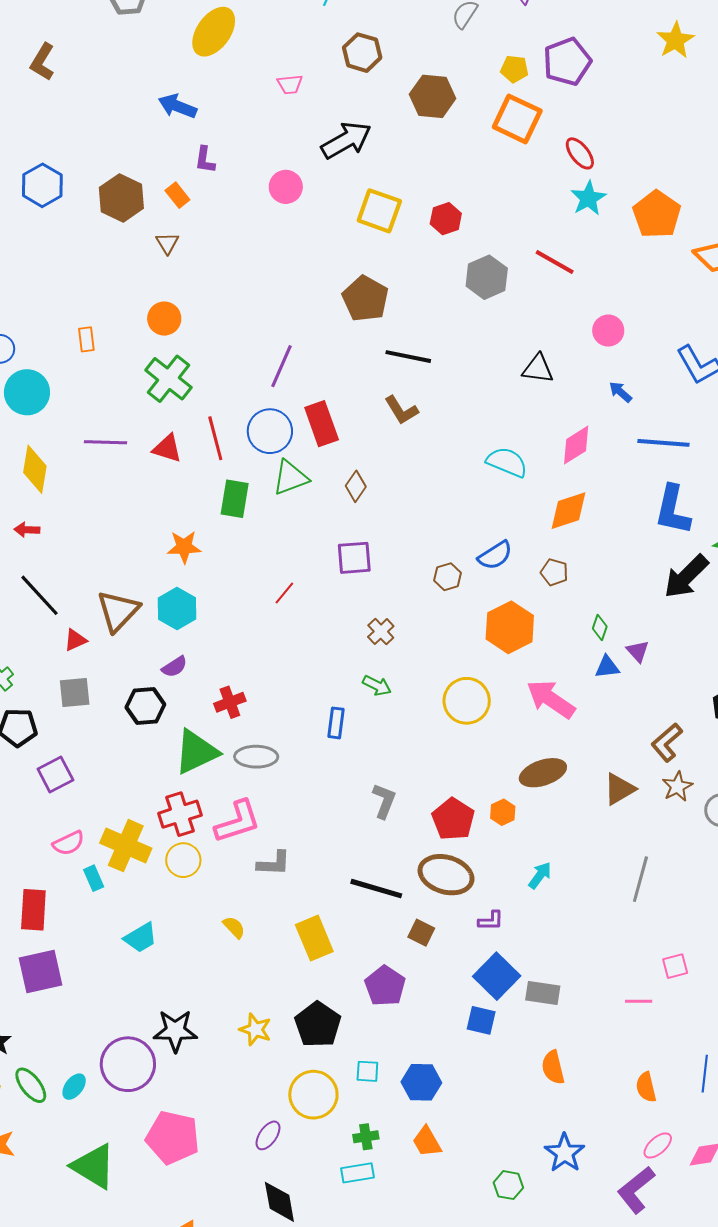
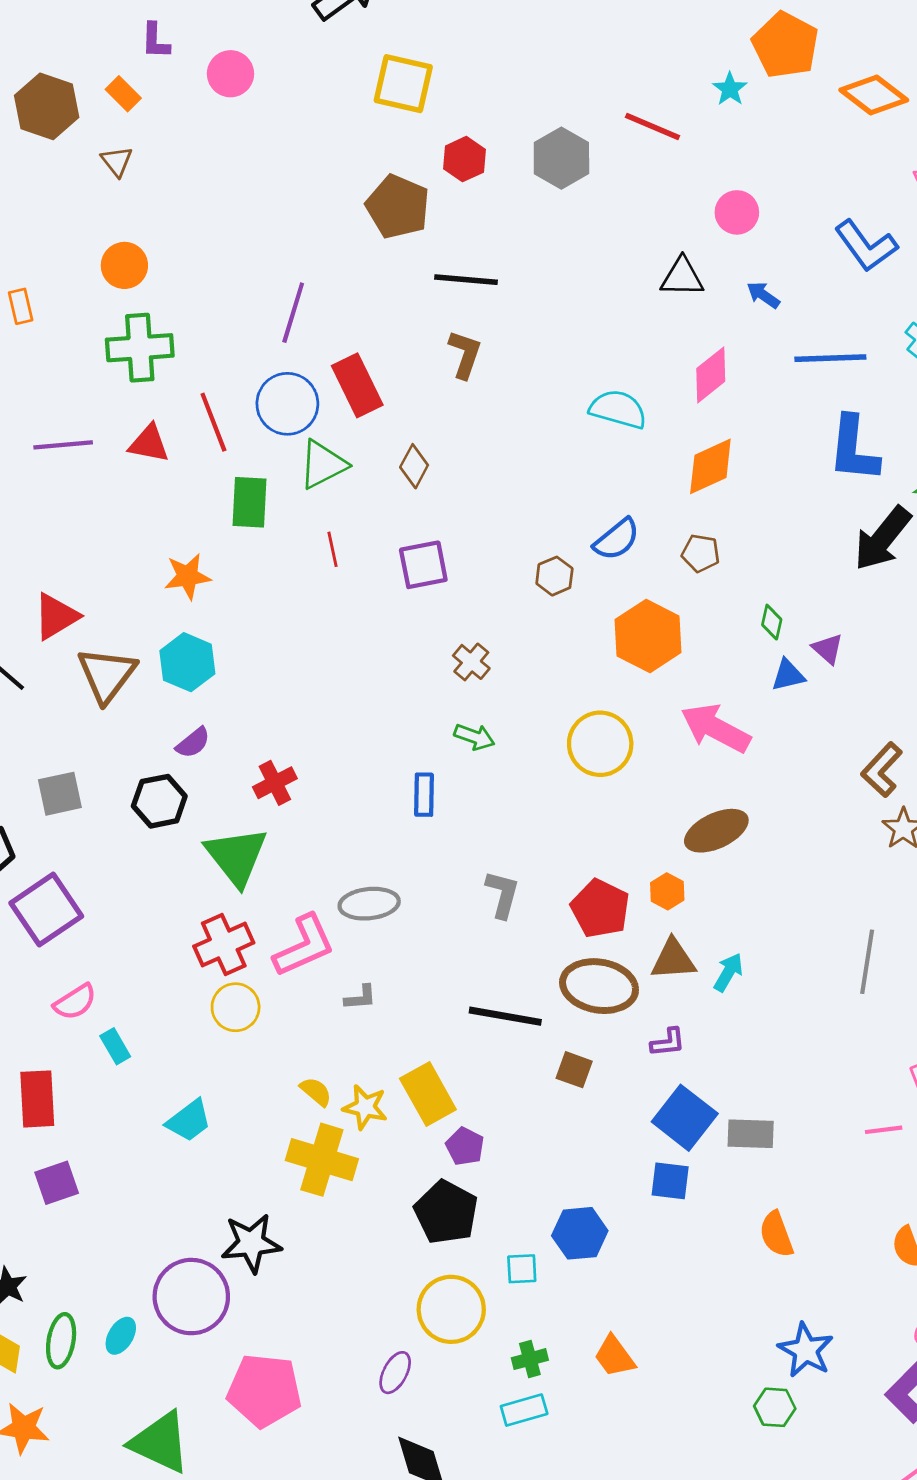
pink circle: (286, 187) -> (231, 74), moved
cyan star: (588, 198) -> (730, 89), moved, size x0.7
red hexagon: (446, 219) -> (464, 159), moved
black triangle: (538, 369) -> (682, 277), moved
green cross: (168, 379) -> (140, 348), turned -36
brown L-shape: (401, 410) -> (465, 354), turned -123
red line: (284, 593) -> (332, 549), moved, turned -45
red triangle: (75, 640) -> (56, 616), moved, size x1.5
green triangle: (196, 752) -> (236, 856), turned -36
gray ellipse: (256, 757) -> (369, 904), moved
purple square: (55, 775) -> (46, 910), size x1.4
brown triangle: (619, 789) -> (673, 959), moved, turned 33
yellow cross: (126, 846) -> (322, 1160), moved
gray L-shape: (274, 863) -> (360, 998), size x0.7
purple square: (41, 971) -> (57, 1183), size x0.7
purple pentagon: (385, 986) -> (465, 1146), moved, size x0.7
yellow star: (255, 1029) -> (365, 1107), moved
blue hexagon: (421, 1082) -> (580, 1233), moved
green ellipse: (31, 1085) -> (61, 1341), turned 54
green hexagon: (508, 1185) -> (775, 1407), moved

